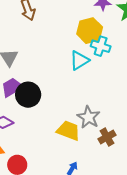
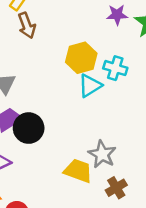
yellow hexagon: (90, 31) -> (81, 58), moved
brown cross: (107, 137) -> (116, 188), moved

